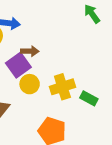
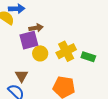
purple square: (18, 65) -> (29, 40), turned 30

